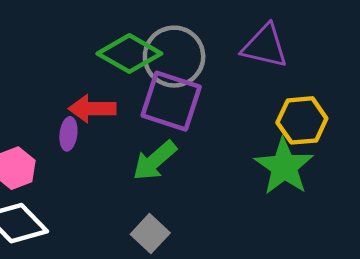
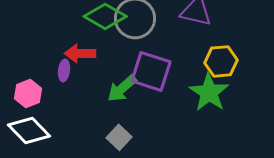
purple square: (171, 101) -> (151, 71), moved

